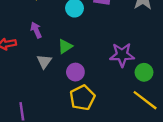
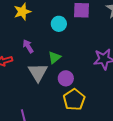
gray triangle: (44, 61) -> (38, 72), size x1.5

